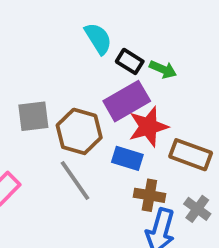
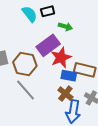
black rectangle: (130, 61) -> (48, 11), moved, turned -40
blue rectangle: (127, 158) -> (69, 76), moved
brown cross: (149, 195) -> (65, 94), turned 35

